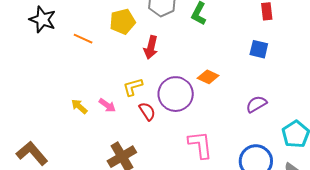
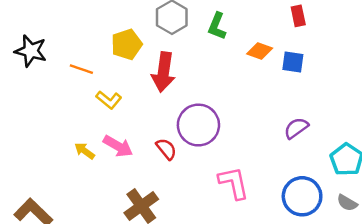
red arrow: (151, 47) -> (163, 72), size x1.4
orange diamond: (208, 77) -> (260, 51), moved
yellow L-shape: (133, 87) -> (109, 100), moved, turned -120
pink arrow: (107, 105) -> (118, 146), size x1.4

